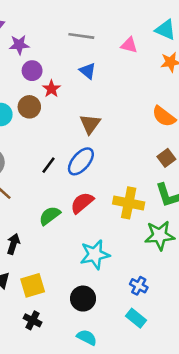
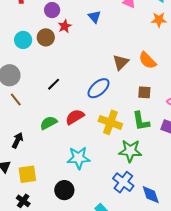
brown triangle: (90, 124) -> (121, 62), moved
brown square: (166, 158) -> (144, 92), turned 32
blue ellipse: (81, 161) -> (99, 88), moved
blue cross: (139, 286) -> (123, 182), moved, size x1.5

